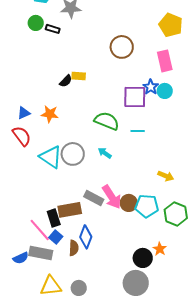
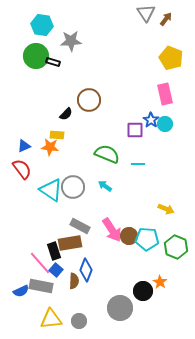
green circle: (36, 23) -> (36, 56), size x1.6
brown circle: (122, 47) -> (89, 100), moved
yellow rectangle: (79, 76) -> (57, 135), moved
purple square: (135, 97) -> (135, 130), size x0.7
gray rectangle: (94, 198) -> (80, 226), moved
gray circle: (136, 283) -> (120, 308), moved

